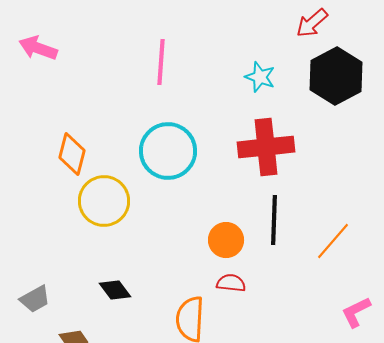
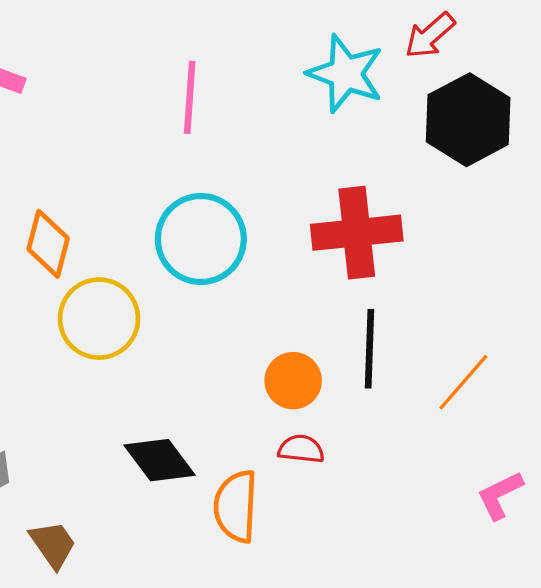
cyan star: (260, 77) -> (346, 74), moved, size x1.6
black diamond: (115, 290) -> (159, 460), moved, size x1.4

